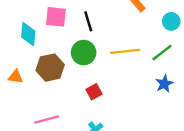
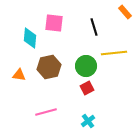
black line: (88, 21) -> (94, 27), moved
green circle: (84, 53) -> (86, 66), moved

